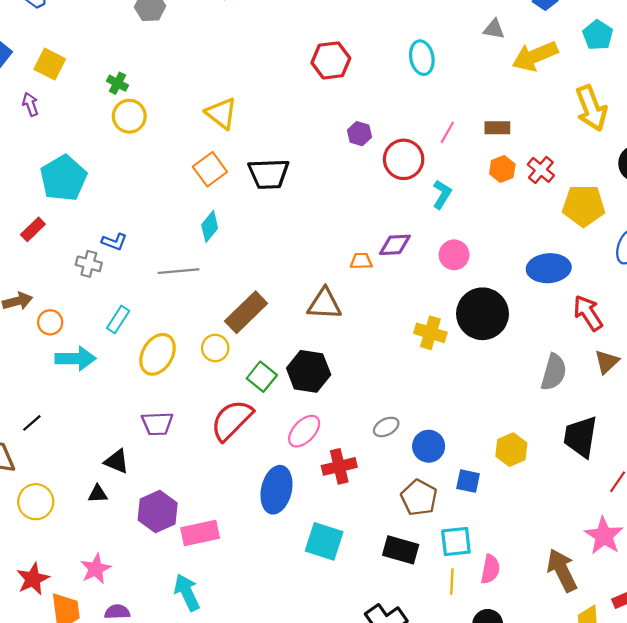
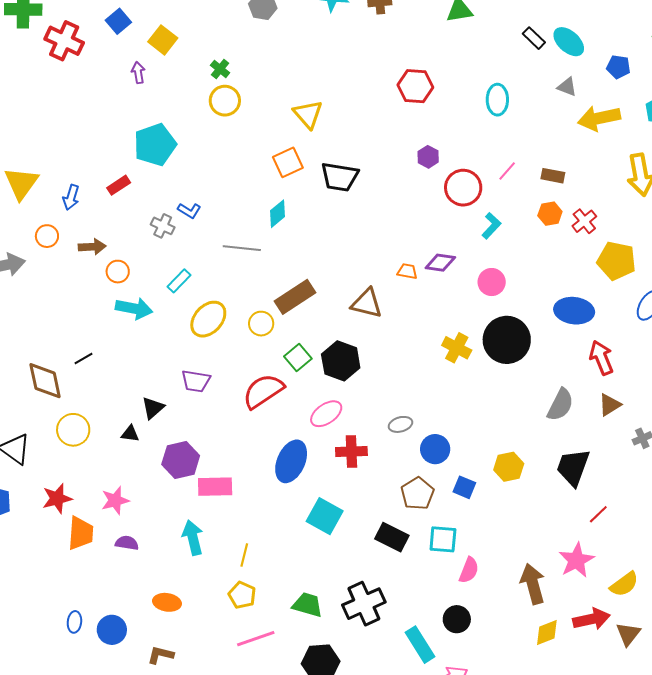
black triangle: (117, 461) -> (153, 408), turned 45
yellow line: (452, 581) -> (244, 555), moved

